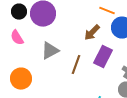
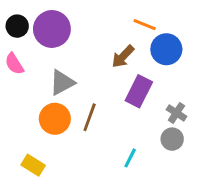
brown line: (76, 65) -> (90, 117), moved
orange circle: (21, 79) -> (55, 119), moved

